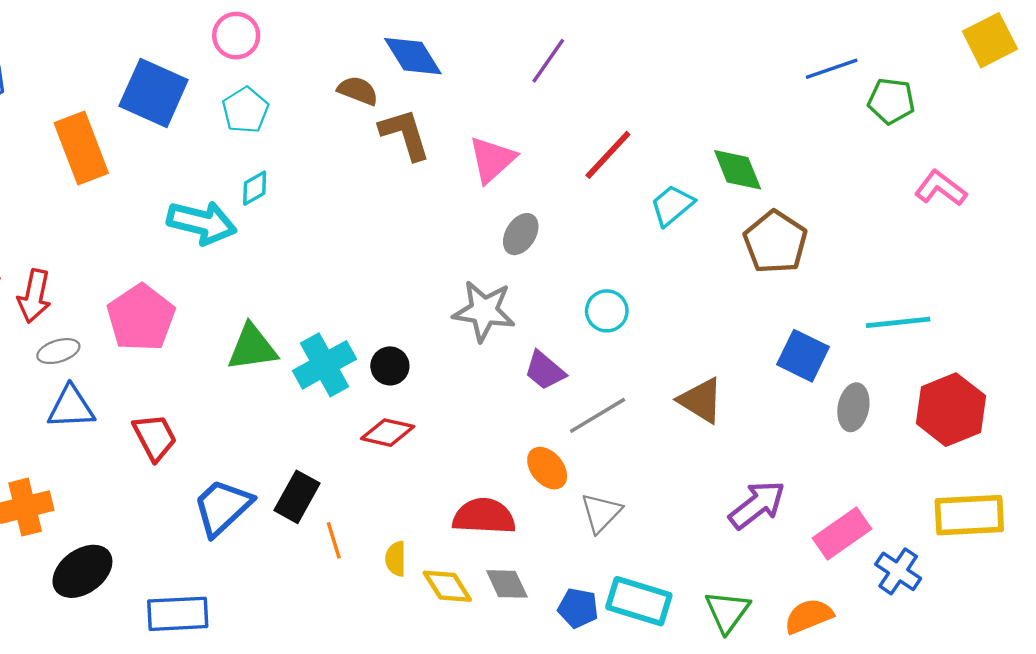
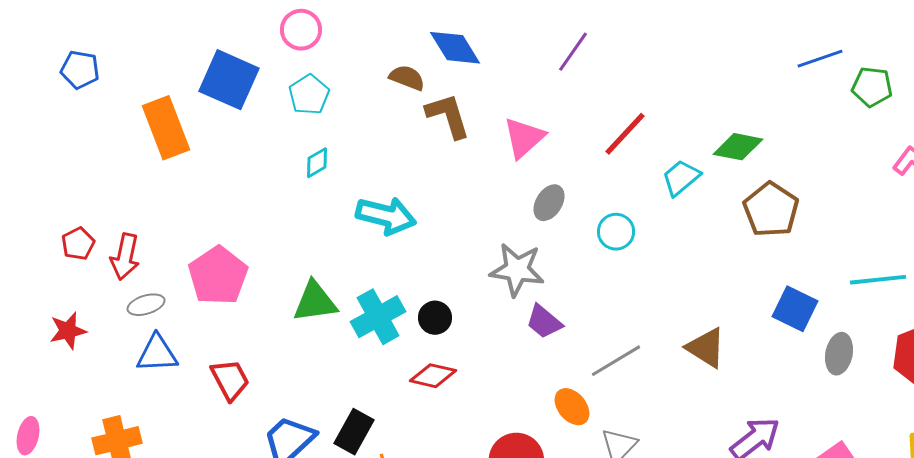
green diamond: (738, 170) -> (738, 147), turned -57
cyan arrow: (202, 223) -> (386, 216), moved
cyan circle: (607, 311) -> (616, 232), moved
purple trapezoid: (545, 371) -> (544, 322), moved

